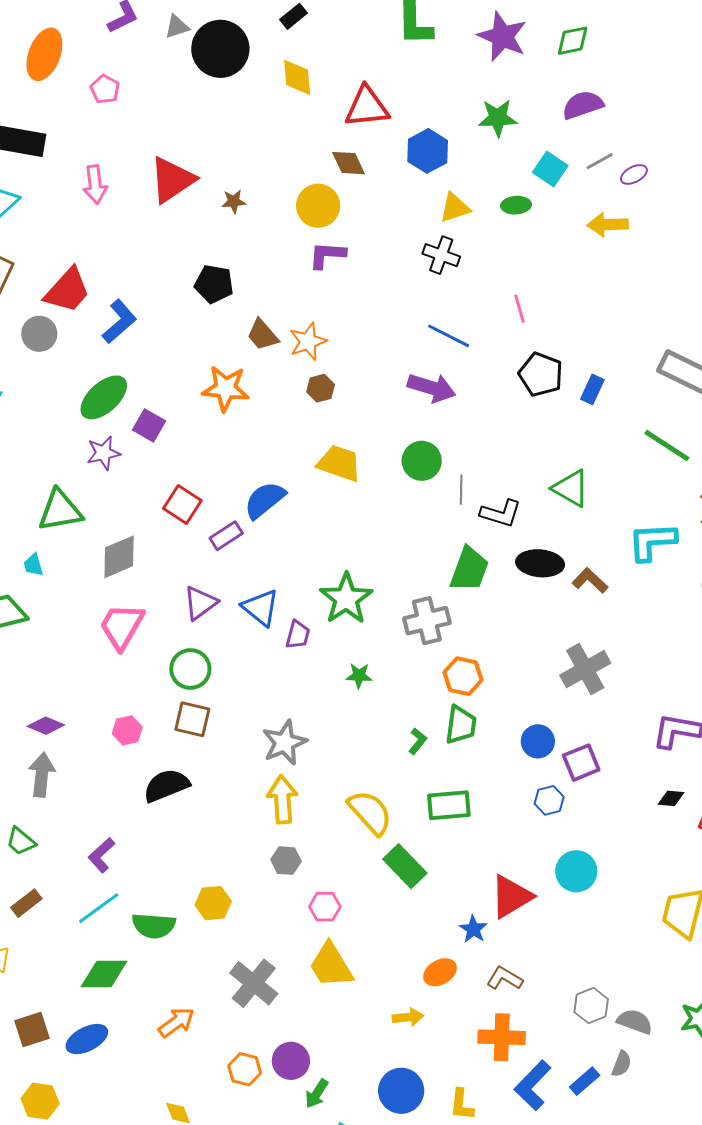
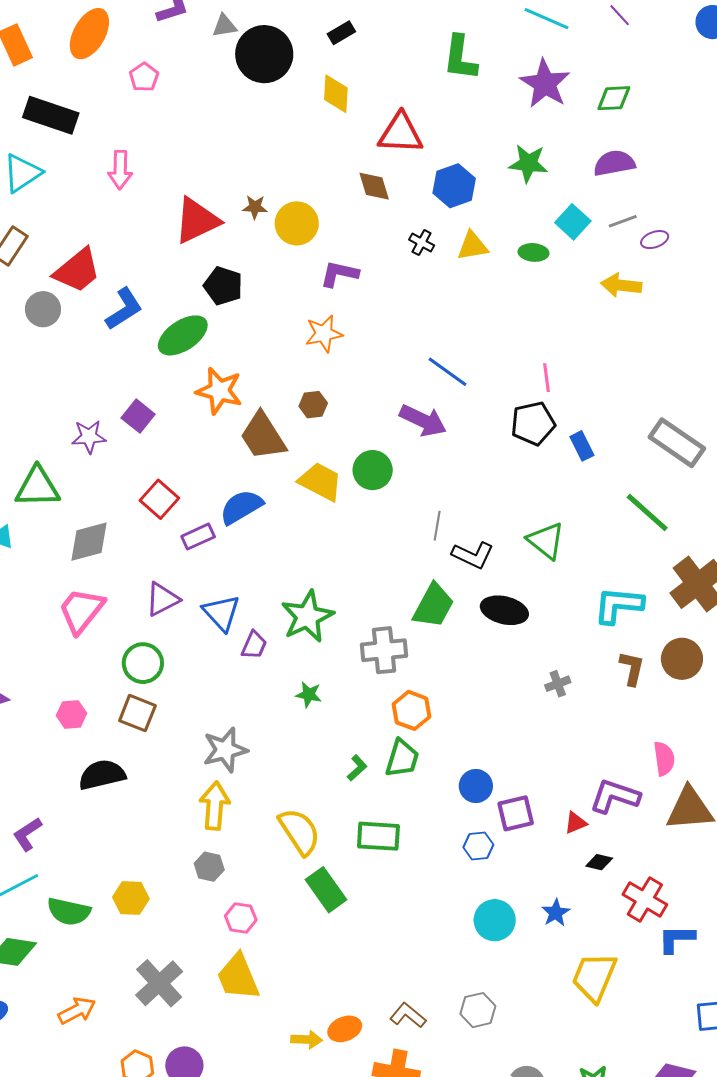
red triangle: (172, 180) -> (197, 221), moved
yellow circle: (318, 206) -> (297, 223), moved
black cross: (441, 255) -> (422, 243), moved, size x0.7
pink line: (519, 309) -> (546, 378), moved
brown trapezoid: (263, 335) -> (263, 436), moved, size x1.5
orange star: (308, 341) -> (324, 334), moved
black pentagon: (541, 374) -> (533, 423), turned 30
blue rectangle: (592, 389) -> (582, 446), turned -60
green ellipse: (104, 397) -> (183, 335), moved
green circle: (422, 461) -> (373, 470), moved
brown L-shape: (590, 581) -> (632, 668), moved, turned 51
gray cross: (585, 669) -> (558, 684), moved, size x0.5
red triangle: (511, 897) -> (576, 823), moved, size x0.5
blue star: (473, 929) -> (556, 913), moved
orange ellipse: (440, 972) -> (345, 1029), moved
gray hexagon: (591, 1006) -> (478, 1010), moved

